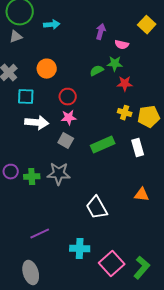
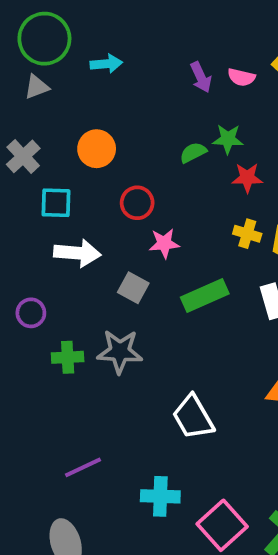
purple arrow: (101, 32) -> (201, 77), turned 140
pink semicircle: (122, 45) -> (241, 77), moved
pink star: (69, 118) -> (164, 243), moved
purple circle: (11, 172) -> (31, 313), moved

